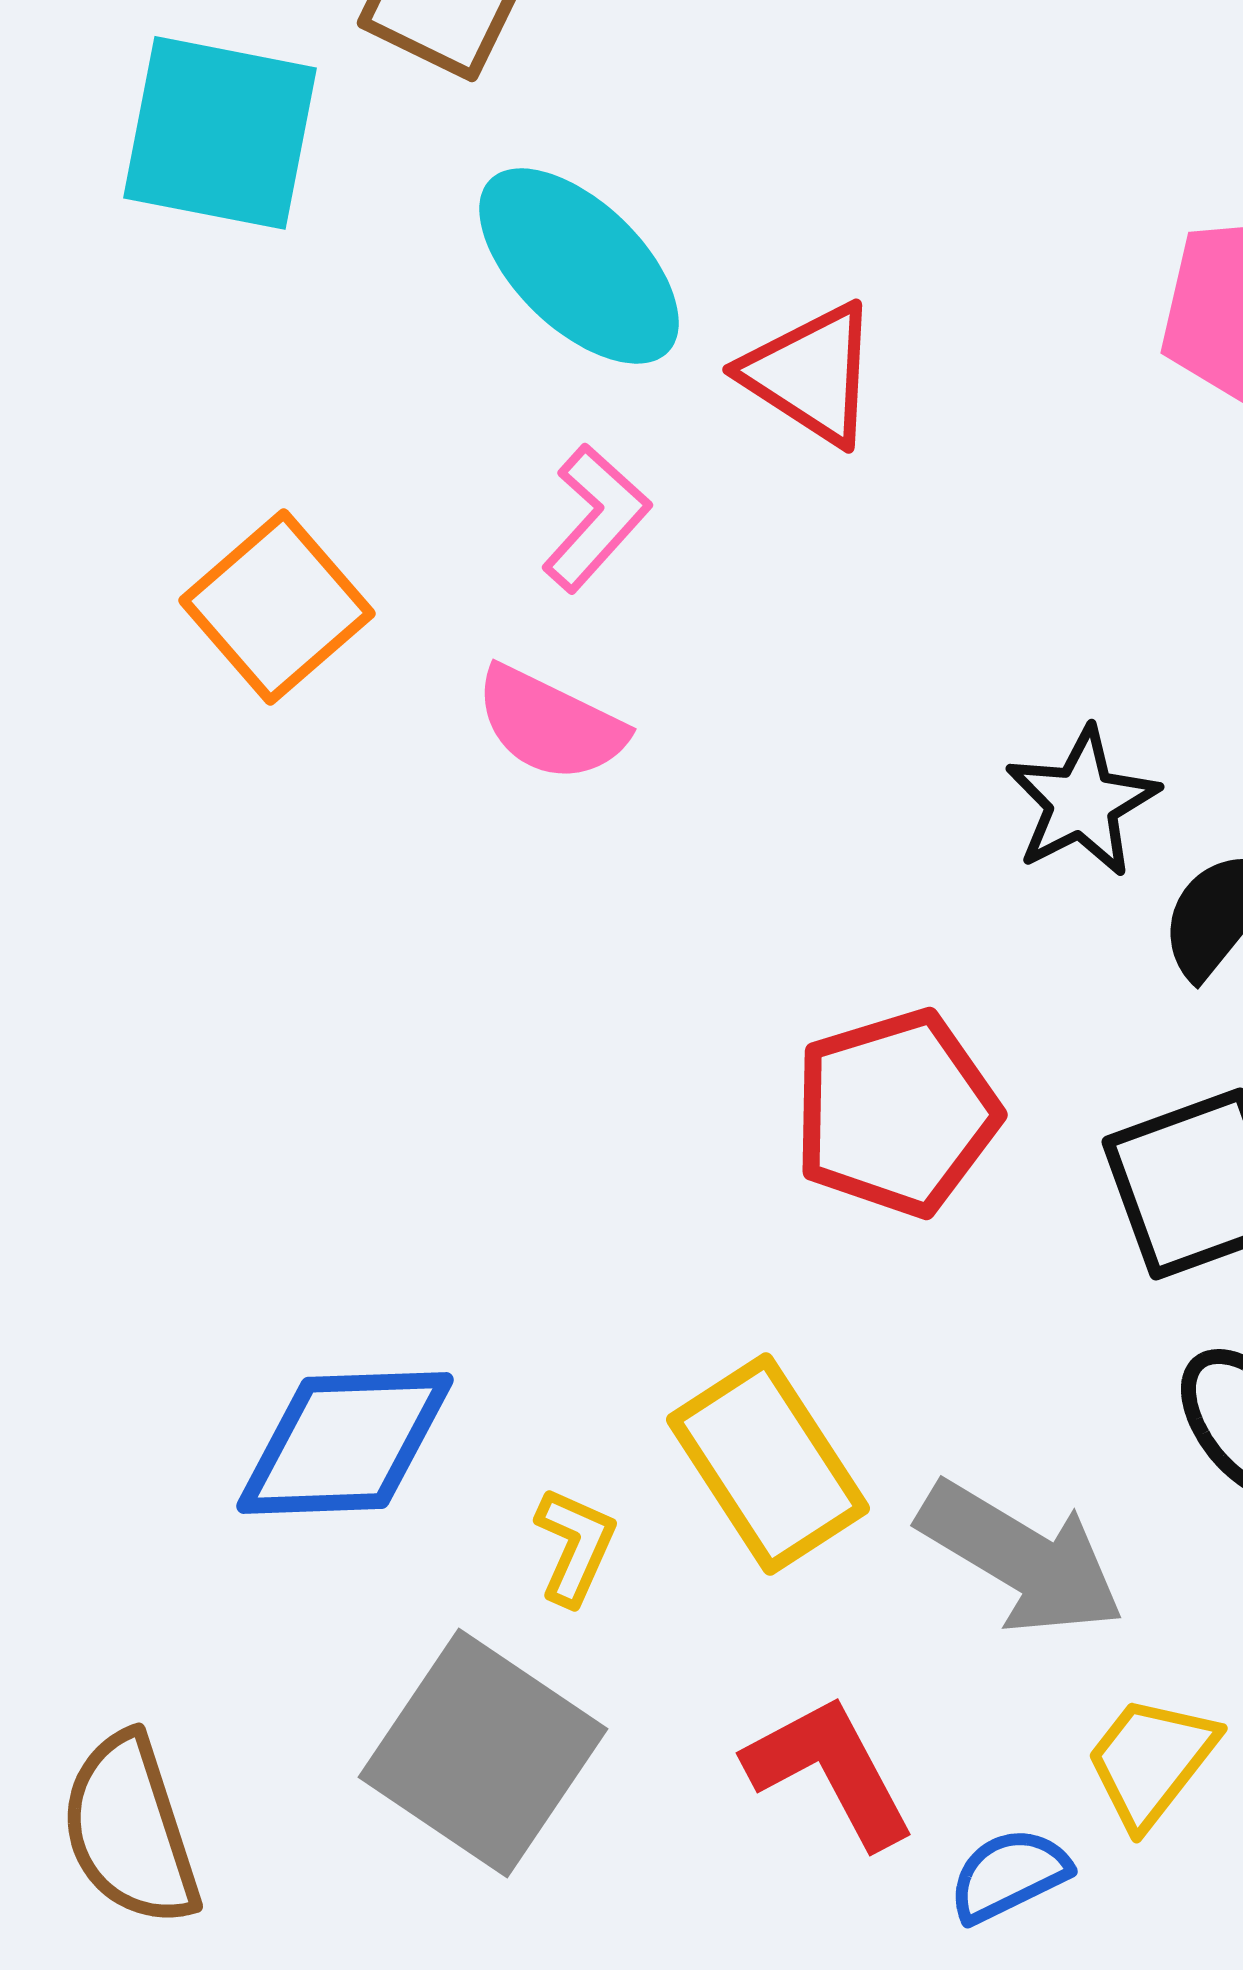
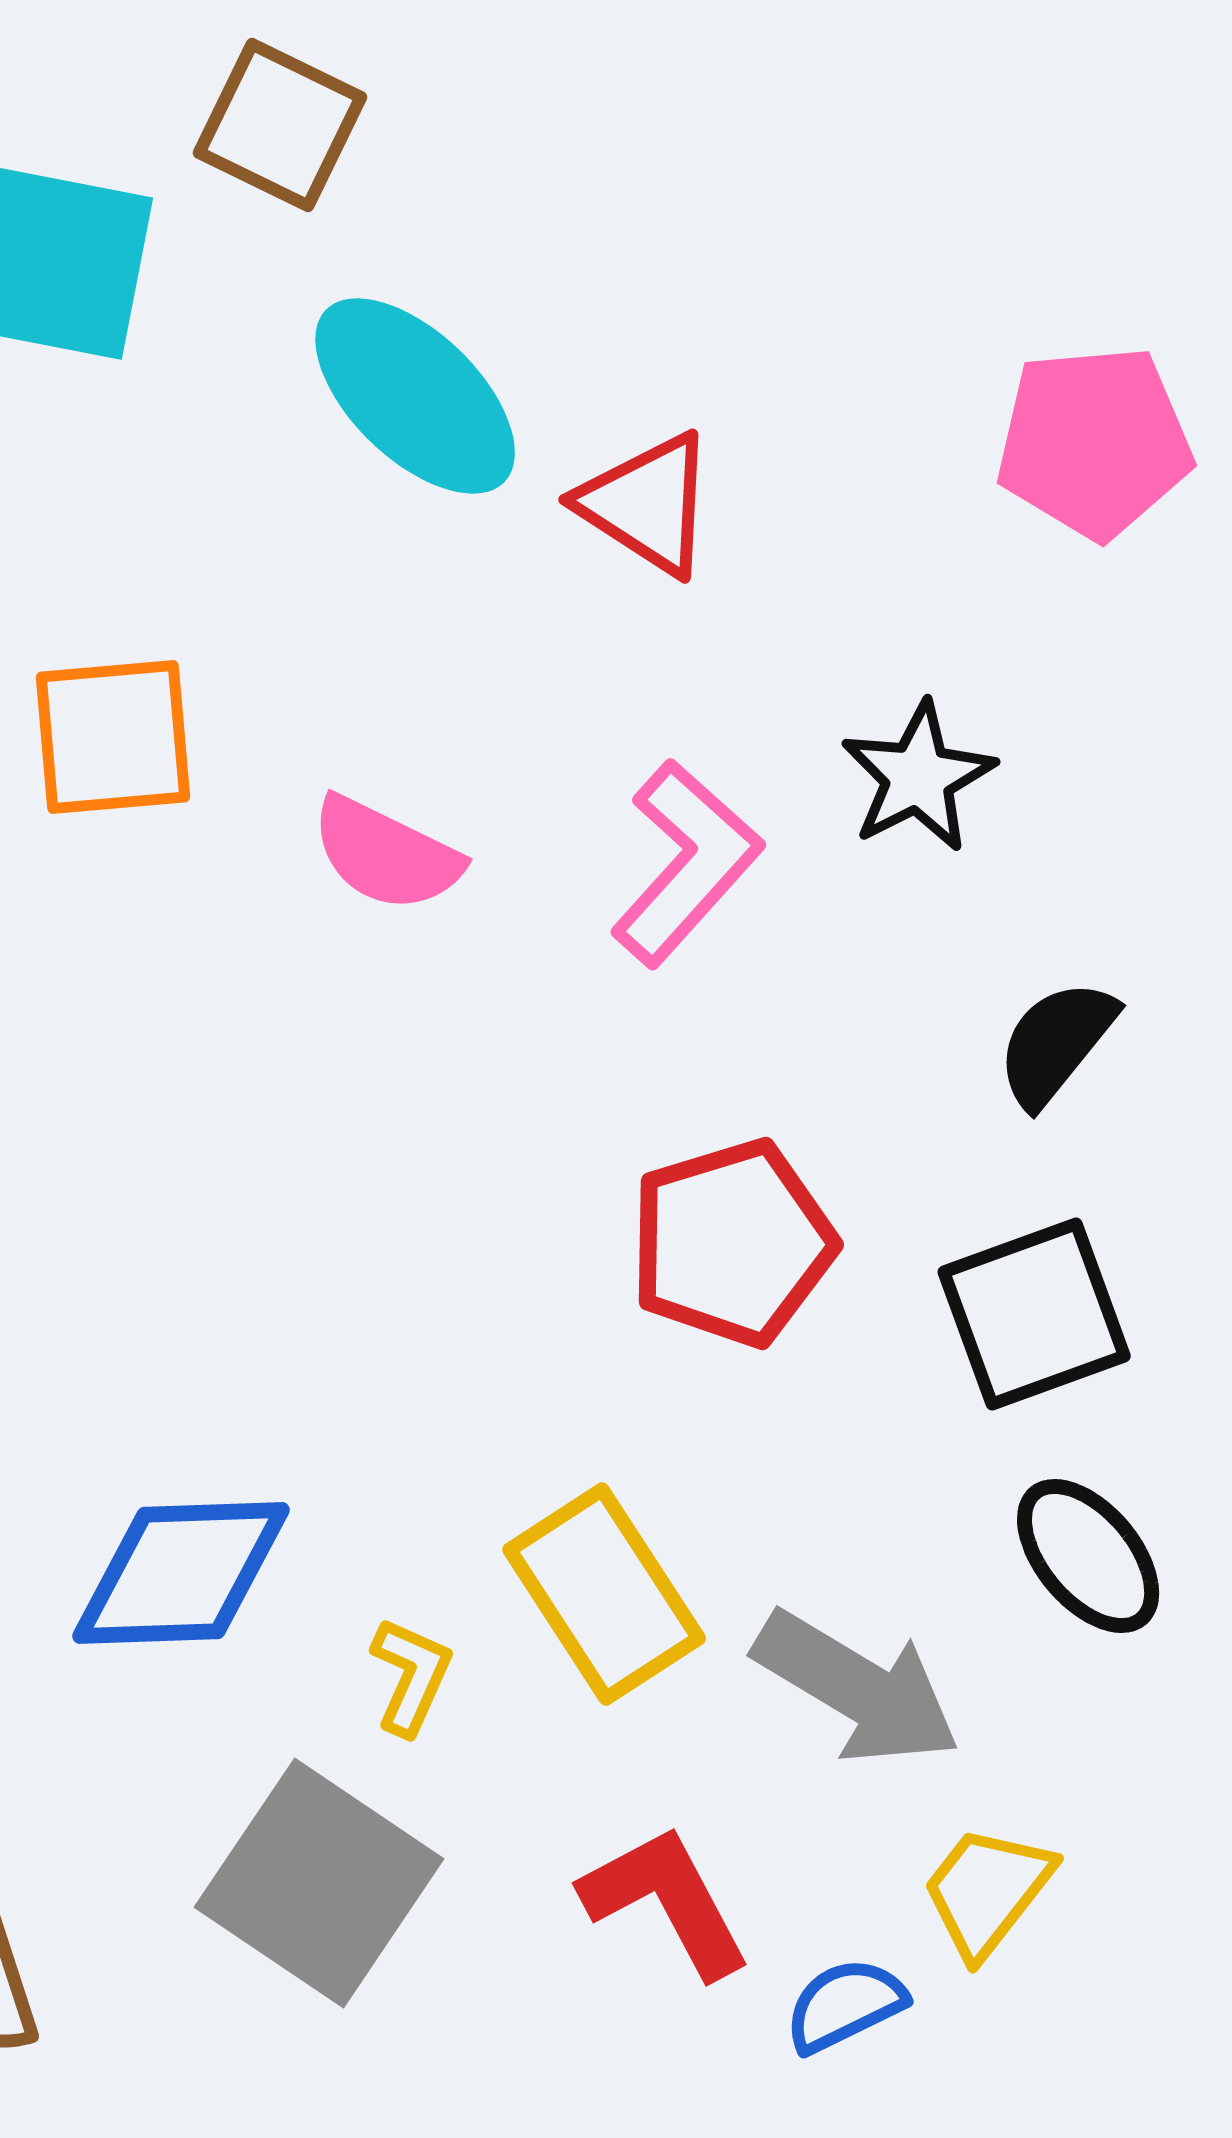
pink L-shape: (596, 518) -> (686, 863), moved, size x1.4
orange square: (277, 607) -> (113, 737), turned 36
black star: (1082, 802) -> (918, 777), moved

